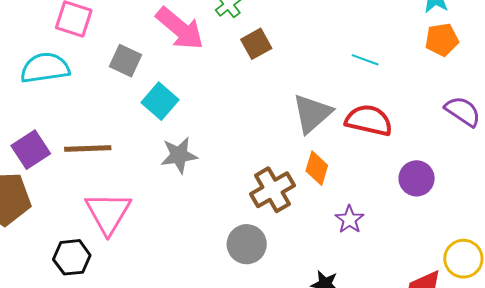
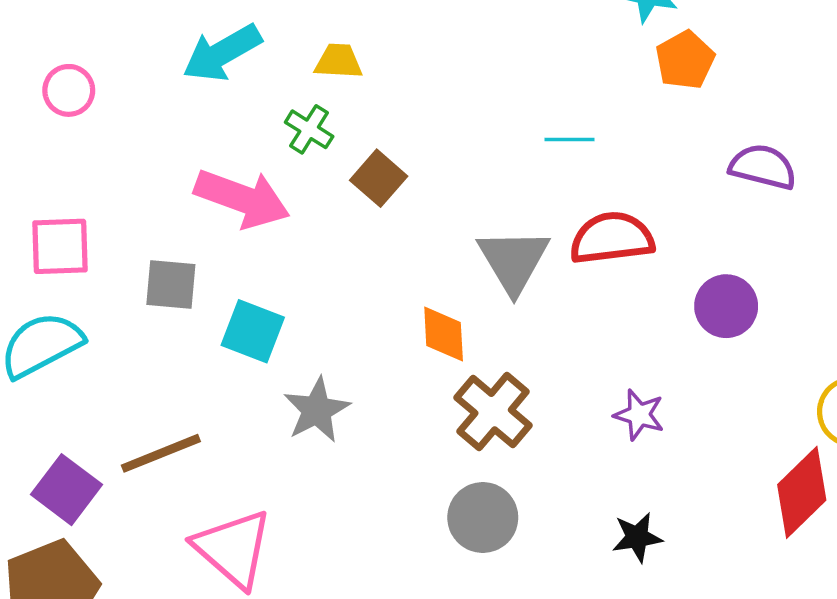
orange diamond: (317, 168) -> (444, 334), moved

